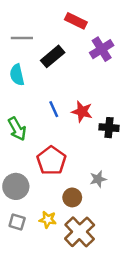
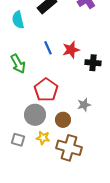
red star: (82, 112) -> (71, 50), turned -30
gray circle: (16, 186) -> (35, 115), moved
brown cross: (80, 232) -> (69, 148), turned -30

